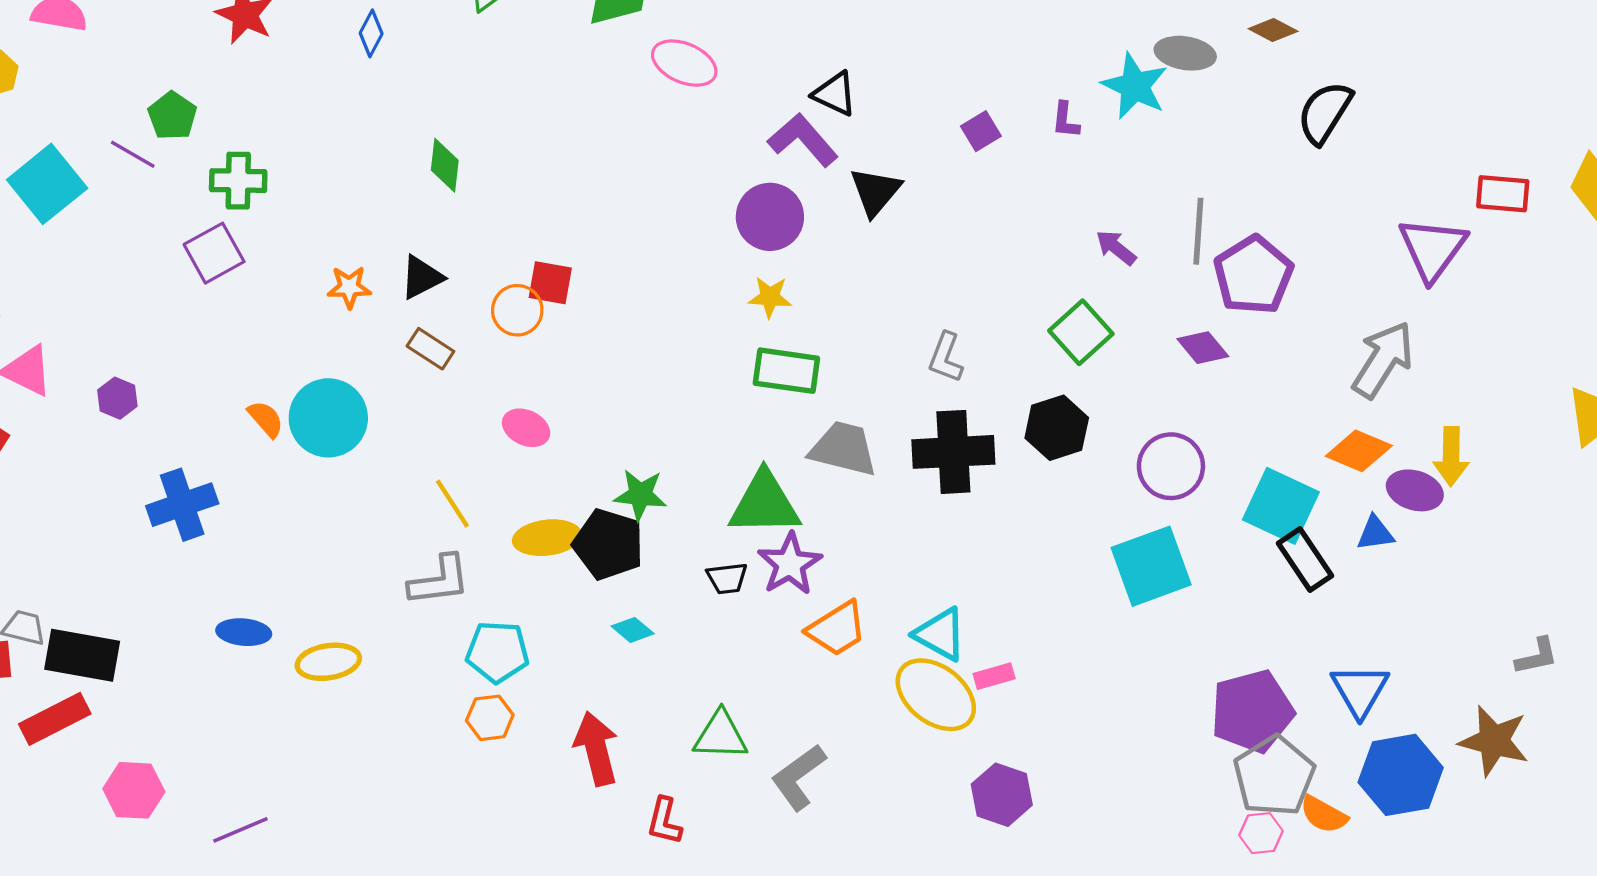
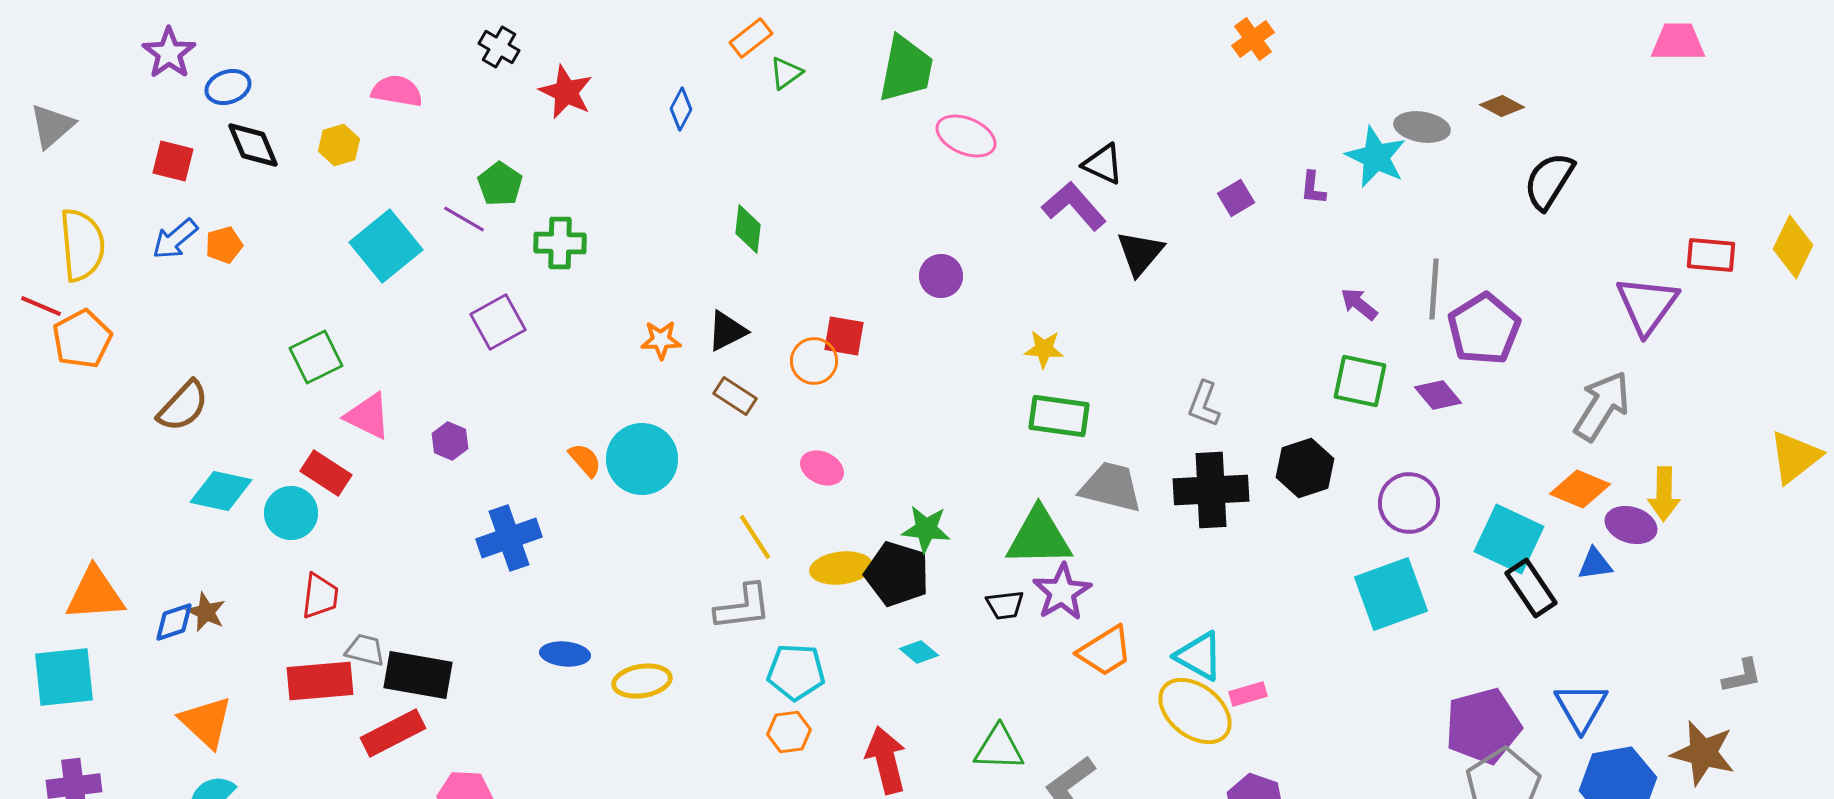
purple circle: (770, 217) -> (941, 276), moved, size x0.7
purple square: (214, 253) -> (498, 322), moved
green square: (1081, 332) -> (1360, 381), moved, turned -36

